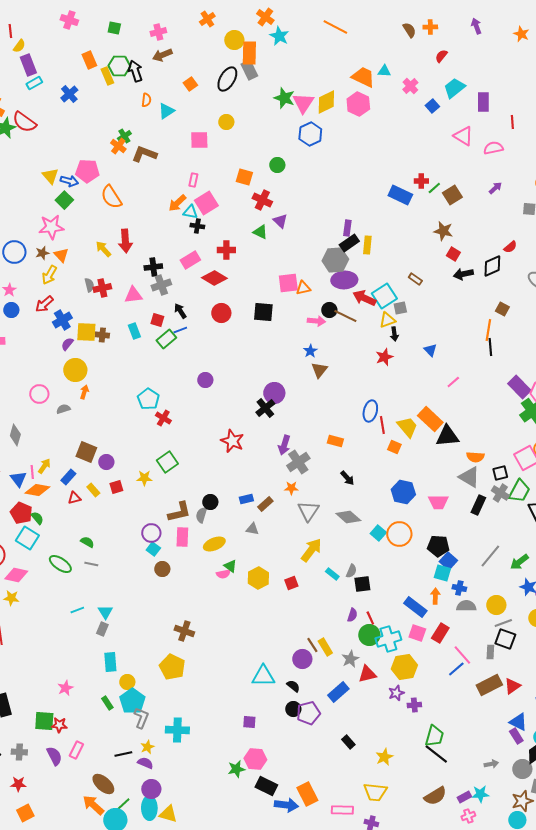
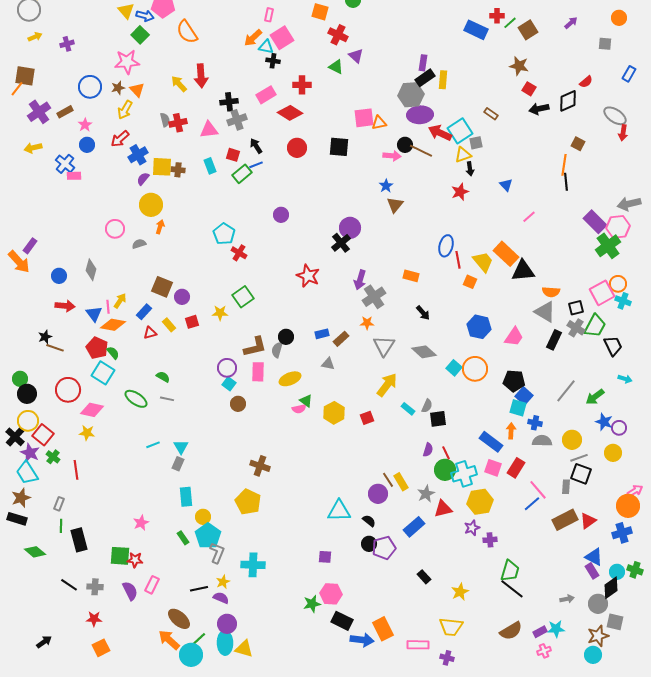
pink trapezoid: (438, 502) -> (514, 337), turned -55

